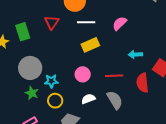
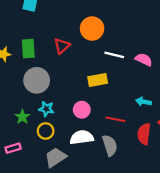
white line: (86, 22) -> (114, 55), moved
pink semicircle: (120, 23) -> (144, 60), moved, turned 56
gray circle: (30, 68) -> (37, 80), moved
white semicircle: (88, 99) -> (82, 137), size x1.5

